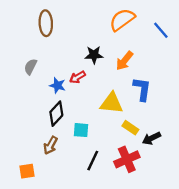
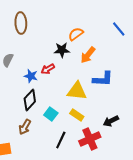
orange semicircle: (122, 20) -> (76, 34), moved, size x0.7
blue L-shape: (142, 89) -> (103, 79), turned 85
yellow rectangle: (130, 128) -> (77, 115), moved
cyan square: (81, 130) -> (51, 114), turned 32

